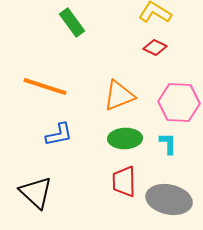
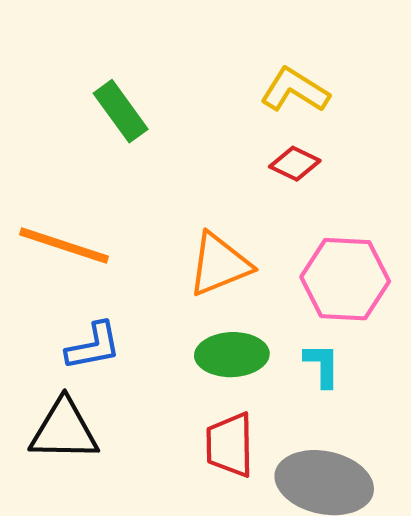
black triangle: (36, 192) -> (64, 430), moved, turned -42

